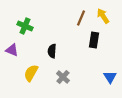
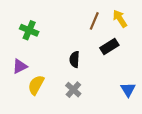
black rectangle: (94, 40) -> (109, 47), turned 49
purple triangle: (12, 50) -> (20, 66), moved, turned -48
black semicircle: (52, 51) -> (74, 59), moved

